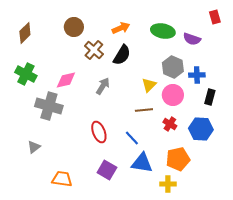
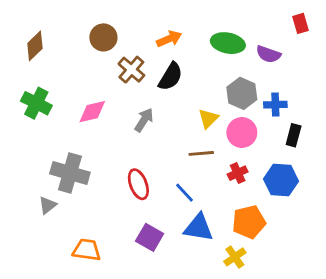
gray cross: (49, 106) -> (70, 173), moved
red cross: (170, 124) -> (238, 173), turned 32
yellow cross: (168, 184) -> (235, 257), turned -35

